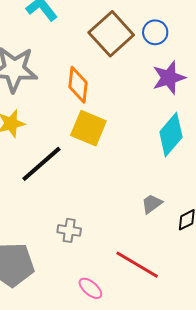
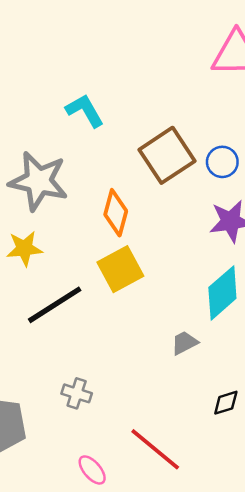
yellow square: (88, 128) -> (120, 269), turned 30
gray trapezoid: (152, 204) -> (185, 343), moved

